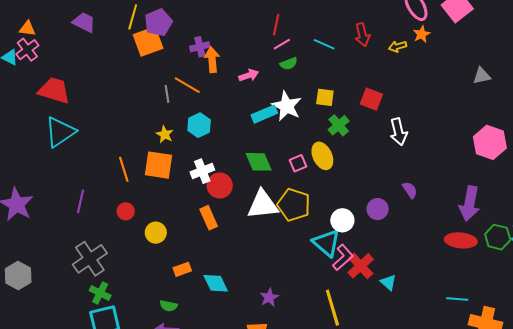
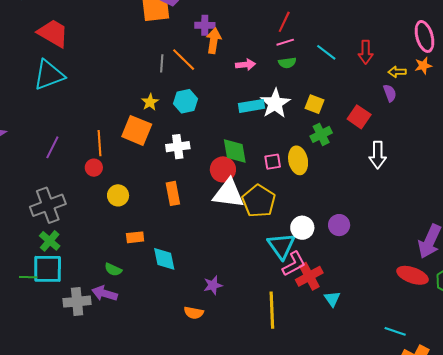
orange line: (124, 169) -> (99, 143), moved
red circle: (220, 186) -> (223, 169), moved
purple semicircle: (410, 190) -> (390, 93), moved

